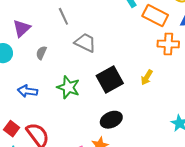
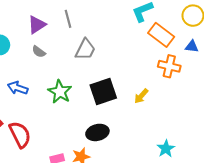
purple triangle: (22, 28) -> (37, 25), moved
gray trapezoid: (85, 43) -> (85, 49), turned 80
gray semicircle: (41, 53) -> (39, 52), turned -88

